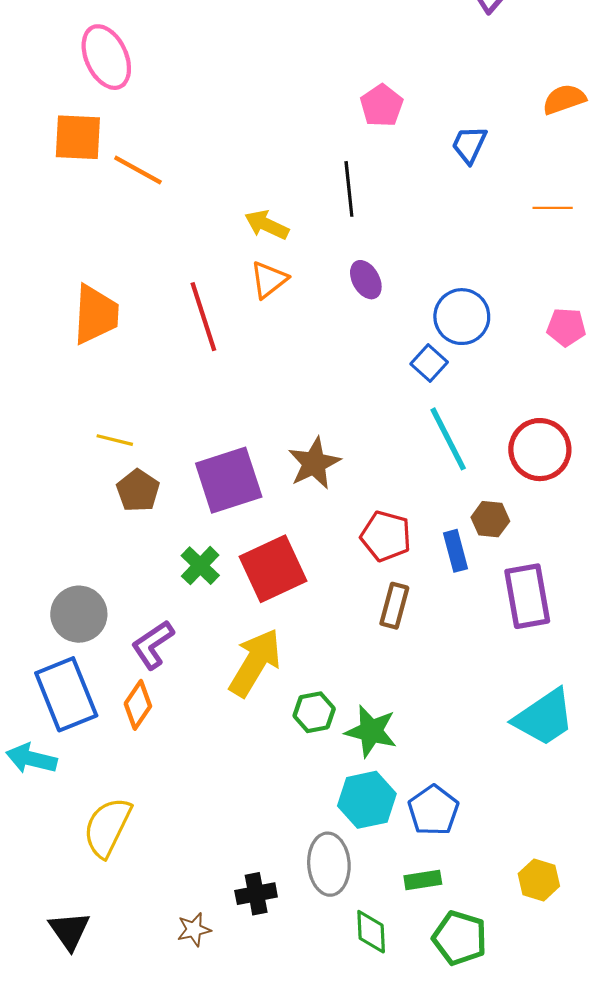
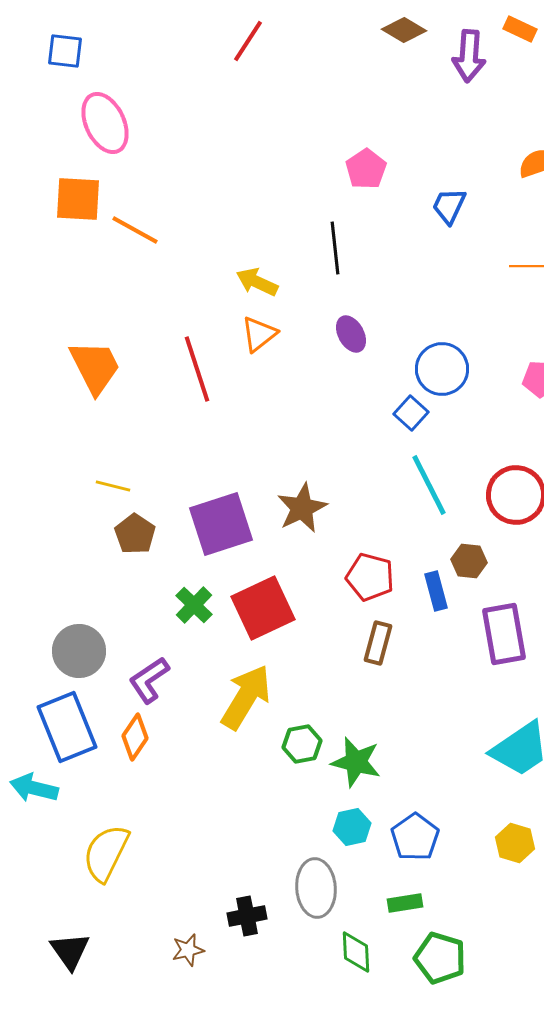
orange trapezoid: (96, 314) -> (95, 367), turned -30
cyan hexagon: (367, 800) -> (352, 827), size x0.7
yellow hexagon: (539, 880) -> (515, 843), moved

